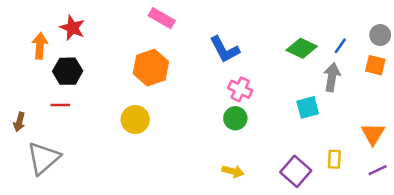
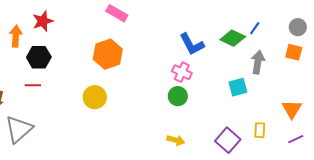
red star: (72, 28) -> (43, 21), turned 30
blue line: (340, 46) -> (255, 28), moved
blue L-shape: (224, 49) -> (192, 44), moved

